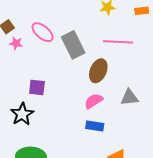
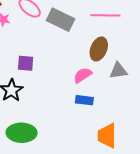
gray rectangle: (73, 45) -> (61, 20), turned -36
brown ellipse: (98, 71) -> (99, 49), moved

